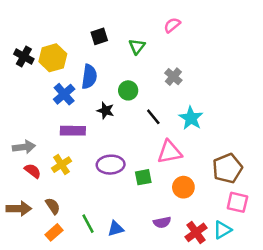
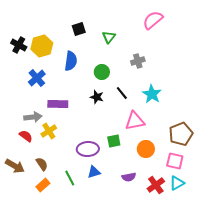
pink semicircle: (172, 25) -> (153, 20), moved, size x1.5
gray cross: (173, 77) -> (138, 61), turned 32
blue cross: (64, 94) -> (37, 78), moved
black star: (106, 111) -> (97, 97), moved
gray arrow: (24, 147) -> (33, 117), moved
purple ellipse: (111, 165) -> (88, 149), moved
pink square: (237, 202) -> (175, 161), moved
brown arrow: (19, 209) -> (15, 166), turned 30
blue triangle: (116, 229) -> (94, 172), moved

